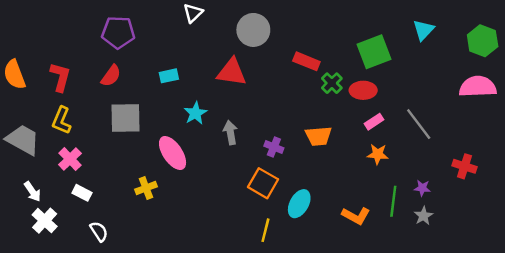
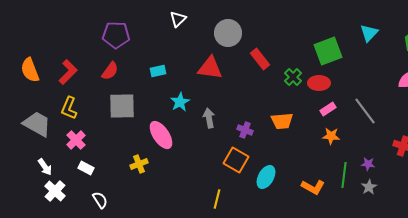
red rectangle: (306, 61) -> (260, 59), moved, turned 30
red L-shape: (60, 77) -> (68, 72), turned 30
yellow line: (265, 230) -> (217, 199), moved

